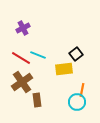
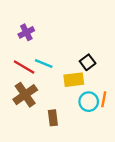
orange line: (82, 90) -> (104, 99), moved
brown rectangle: (37, 100) -> (53, 118), moved
cyan circle: (77, 102) -> (89, 102), moved

